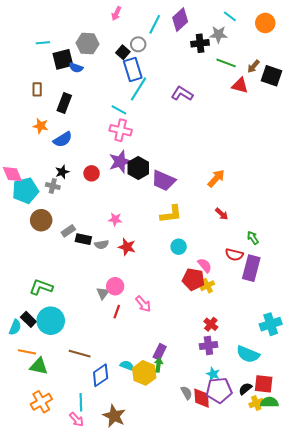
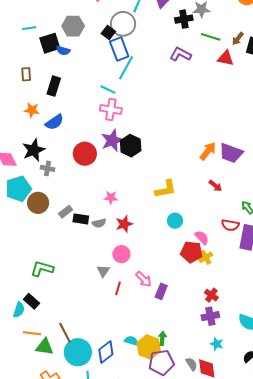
gray circle: (138, 44) -> (123, 24), size x1.6
purple L-shape: (182, 94) -> (180, 54), moved
black star: (62, 172) -> (34, 150), moved, size x1.6
red circle: (92, 173) -> (85, 154), size x1.5
purple trapezoid: (163, 181) -> (231, 153), moved
cyan pentagon: (25, 191) -> (18, 189), moved
red star: (127, 247) -> (124, 224), turned -30
pink circle: (115, 286) -> (121, 254), moved
cyan circle: (51, 321) -> (78, 352), moved
purple rectangle: (160, 352) -> (161, 291), moved
brown line: (80, 354) -> (65, 333), moved, turned 50
purple pentagon: (219, 390) -> (161, 362), moved

